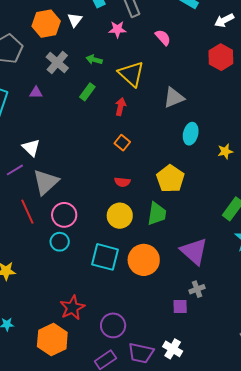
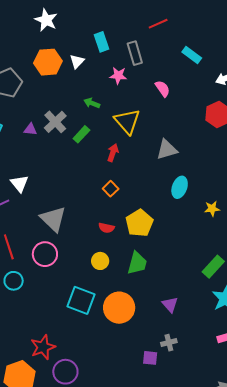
gray cross: (57, 62) -> (55, 122), moved
yellow pentagon: (170, 179) -> (139, 223), moved
gray triangle: (46, 182) -> (53, 219), moved, turned -40
yellow circle: (120, 216) -> (100, 261), size x0.7
cyan circle: (60, 242) -> (14, 281), moved
purple triangle: (194, 251) -> (170, 305), size x0.6
purple circle: (113, 325) -> (65, 372), moved

